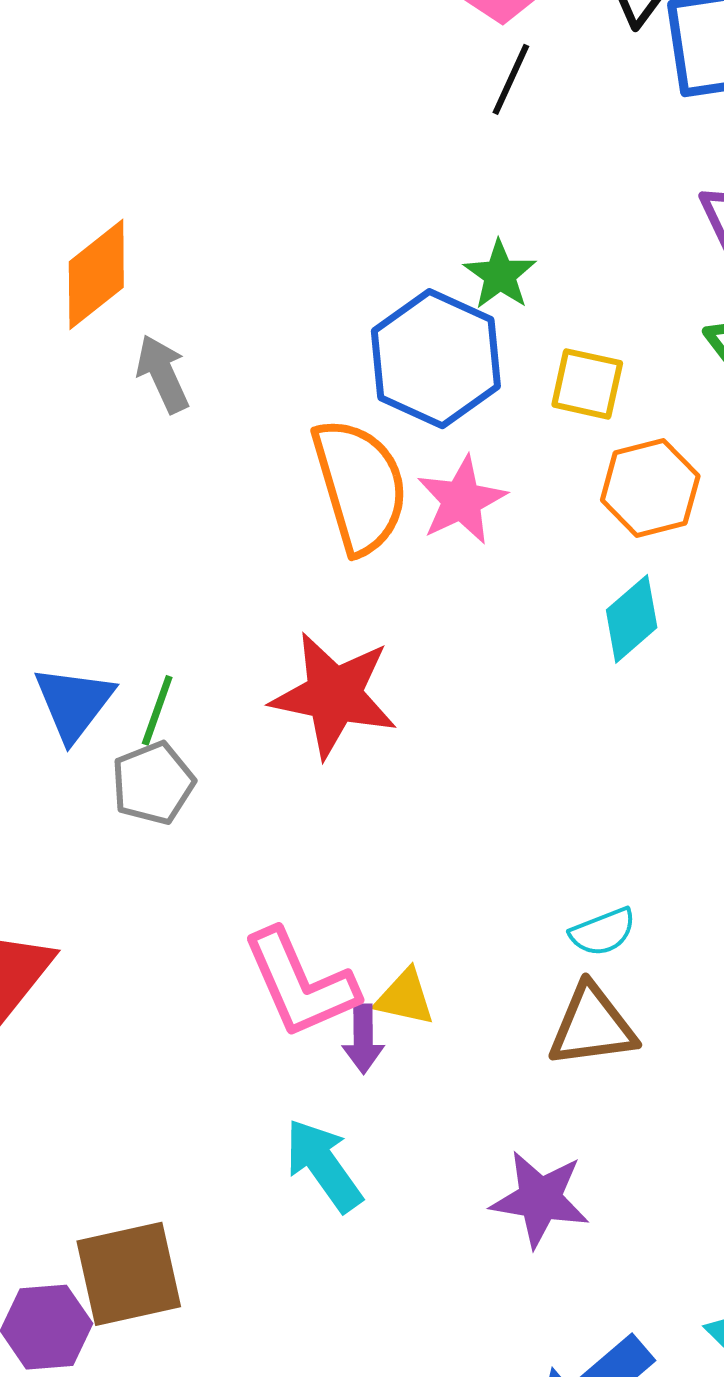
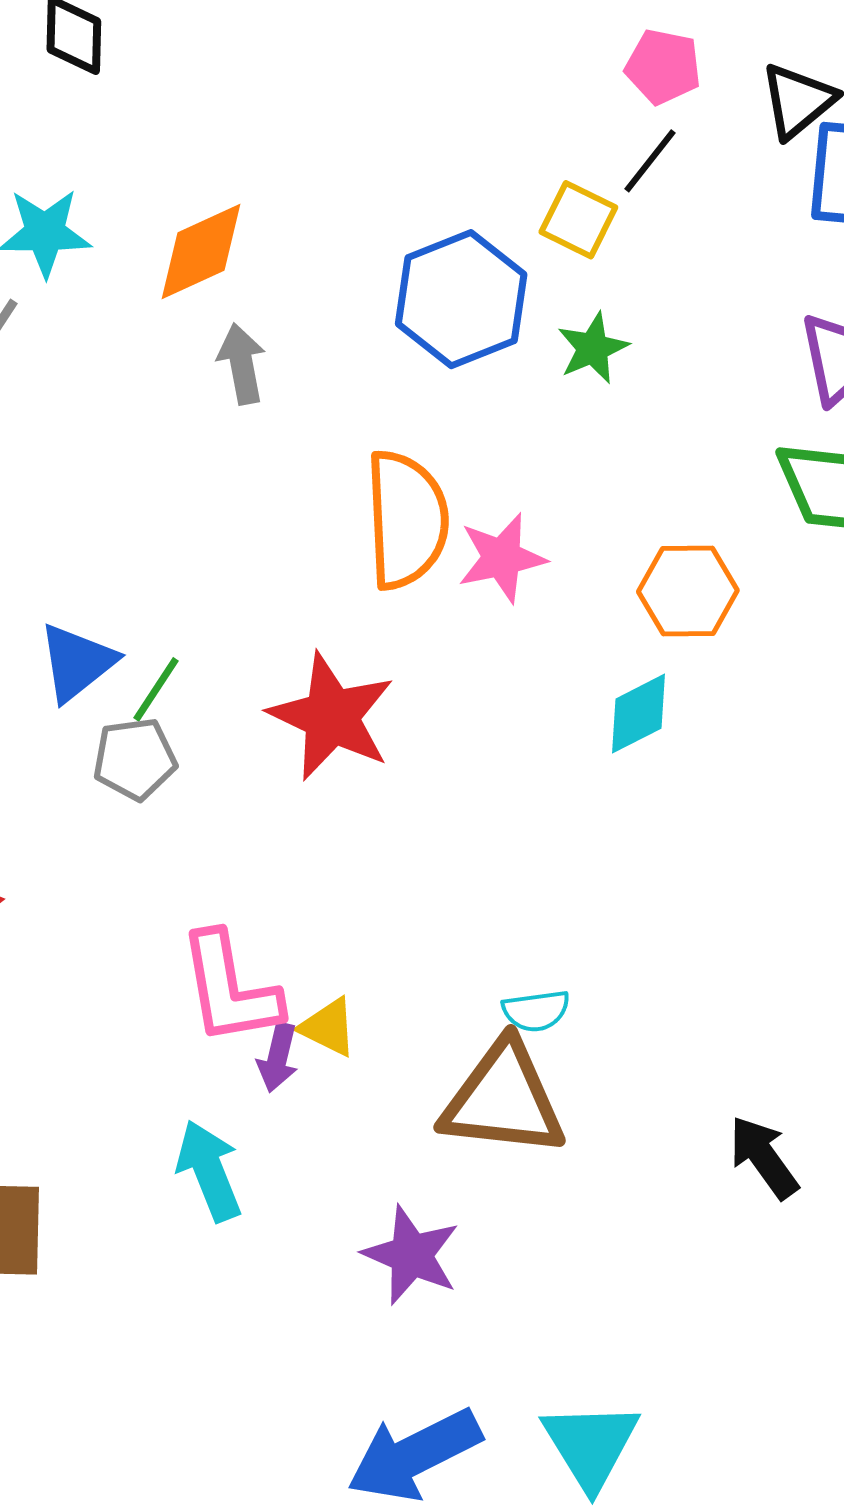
blue hexagon: (436, 359) -> (461, 299), moved
yellow square: (587, 384) -> (578, 220), moved
brown triangle: (592, 1026) -> (503, 1100), size x1.4

